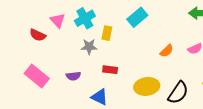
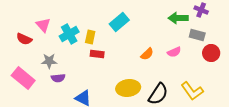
cyan cross: (85, 18) -> (69, 34), moved
gray star: (89, 47) -> (49, 61), moved
red rectangle: (110, 70) -> (97, 54), moved

